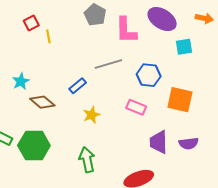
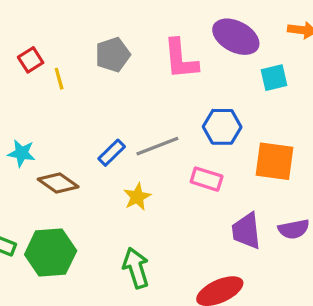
gray pentagon: (95, 15) -> (113, 55), moved, turned 30
gray line: (108, 64) -> (157, 146), moved
cyan star: (21, 81) -> (22, 153), turned -30

